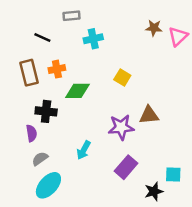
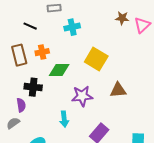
yellow square: (122, 78) -> (96, 59), size x1.6
purple star: (121, 127) -> (82, 96), moved
cyan arrow: (84, 150) -> (64, 119), turned -35
gray semicircle: (40, 159) -> (13, 123), moved

